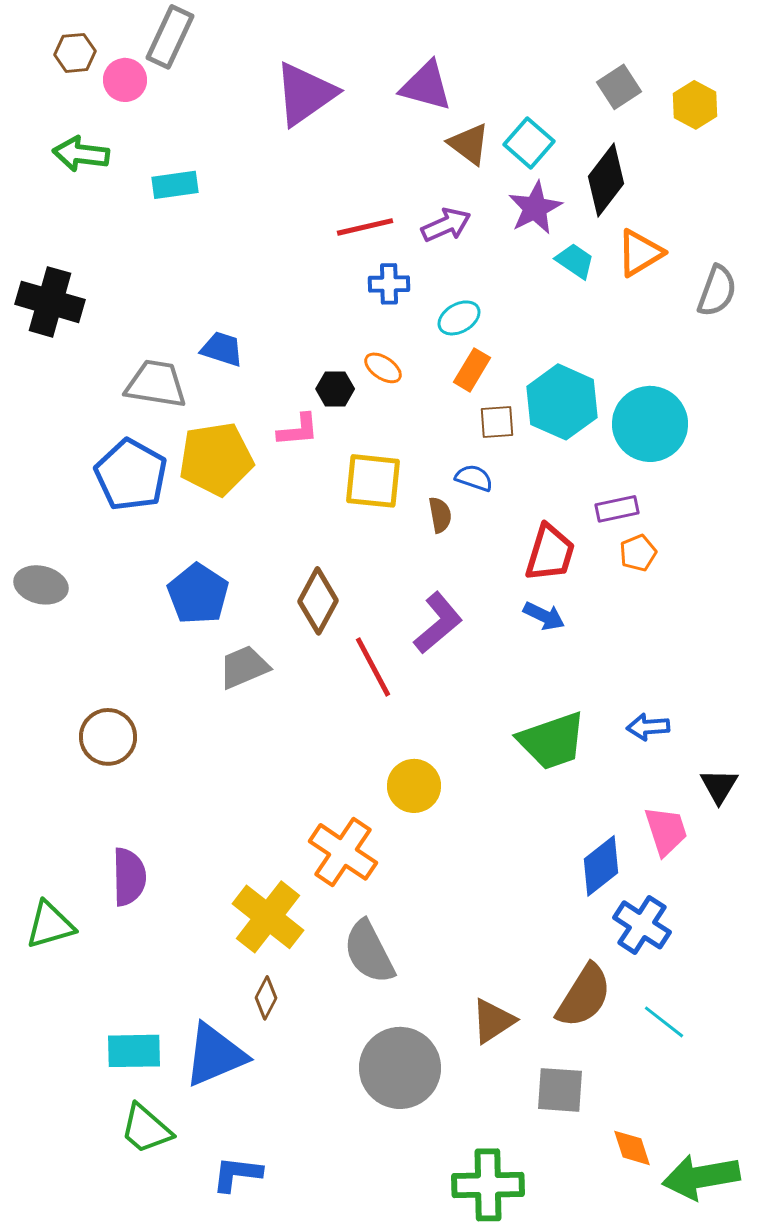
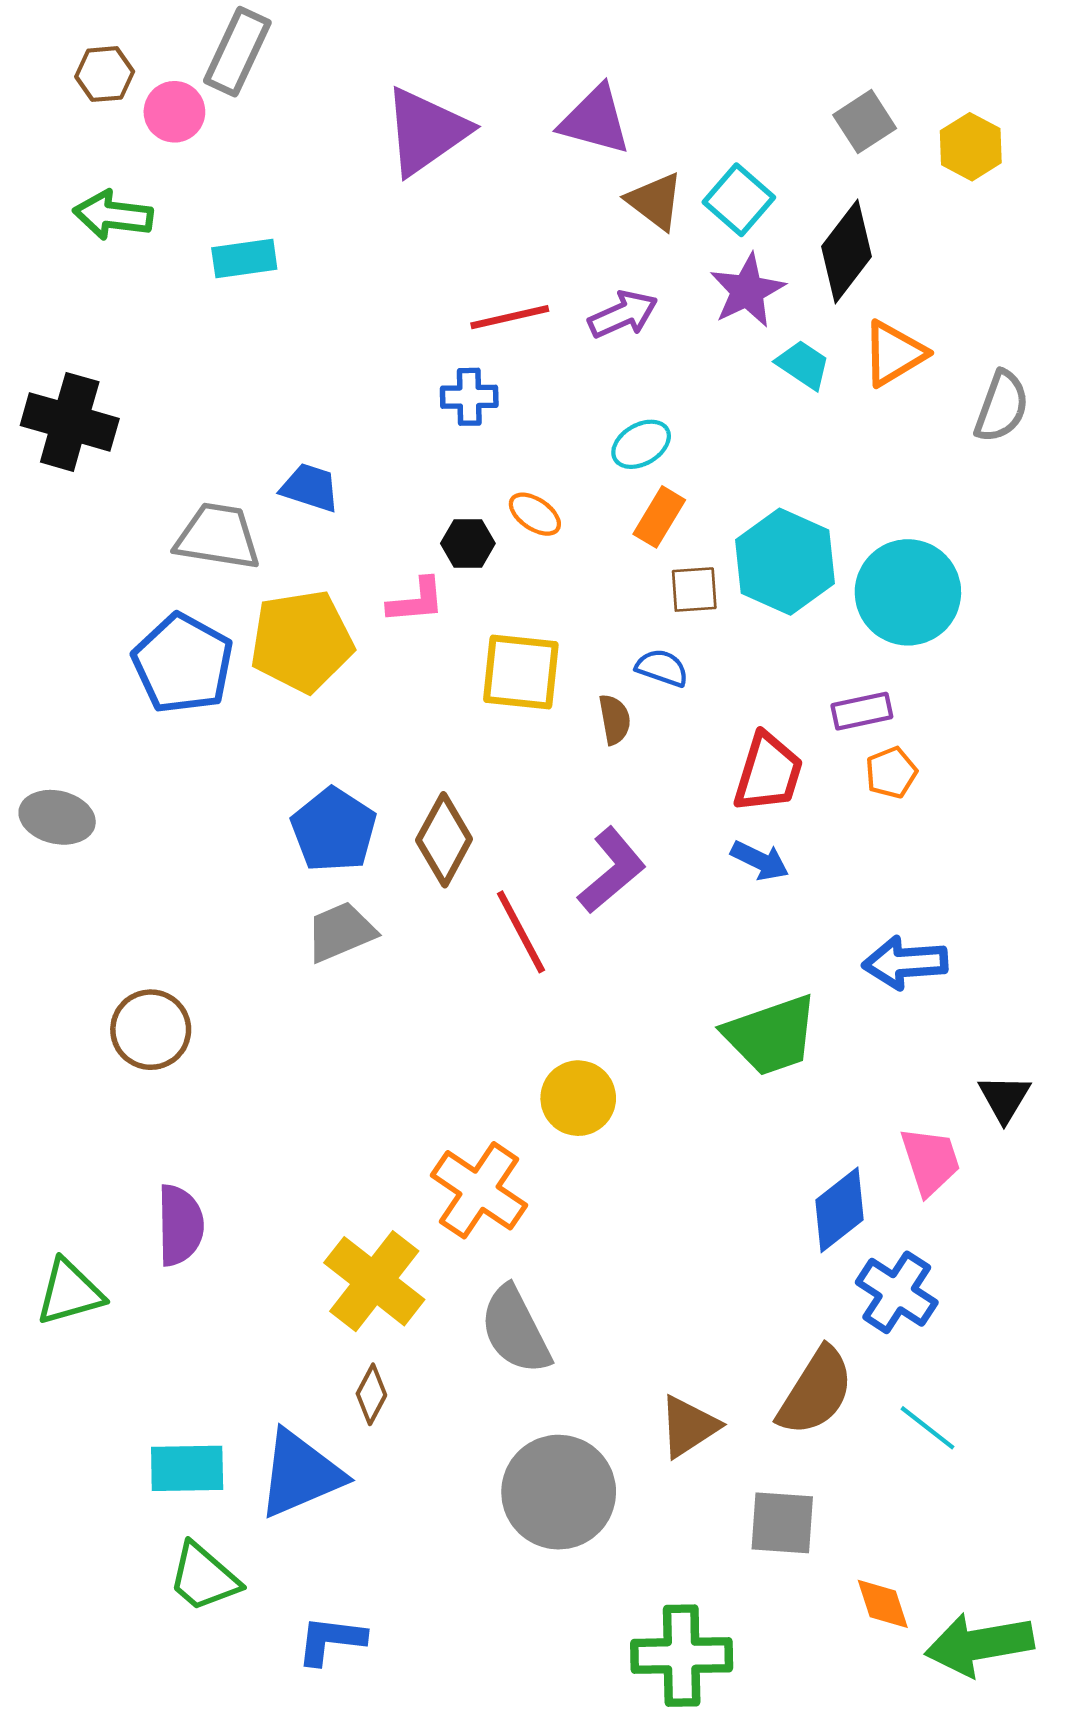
blue cross: (389, 284) -> (469, 397), moved
blue pentagon: (198, 594) -> (334, 830), moved
blue arrow: (648, 727) -> (905, 963), moved, size x1.4

